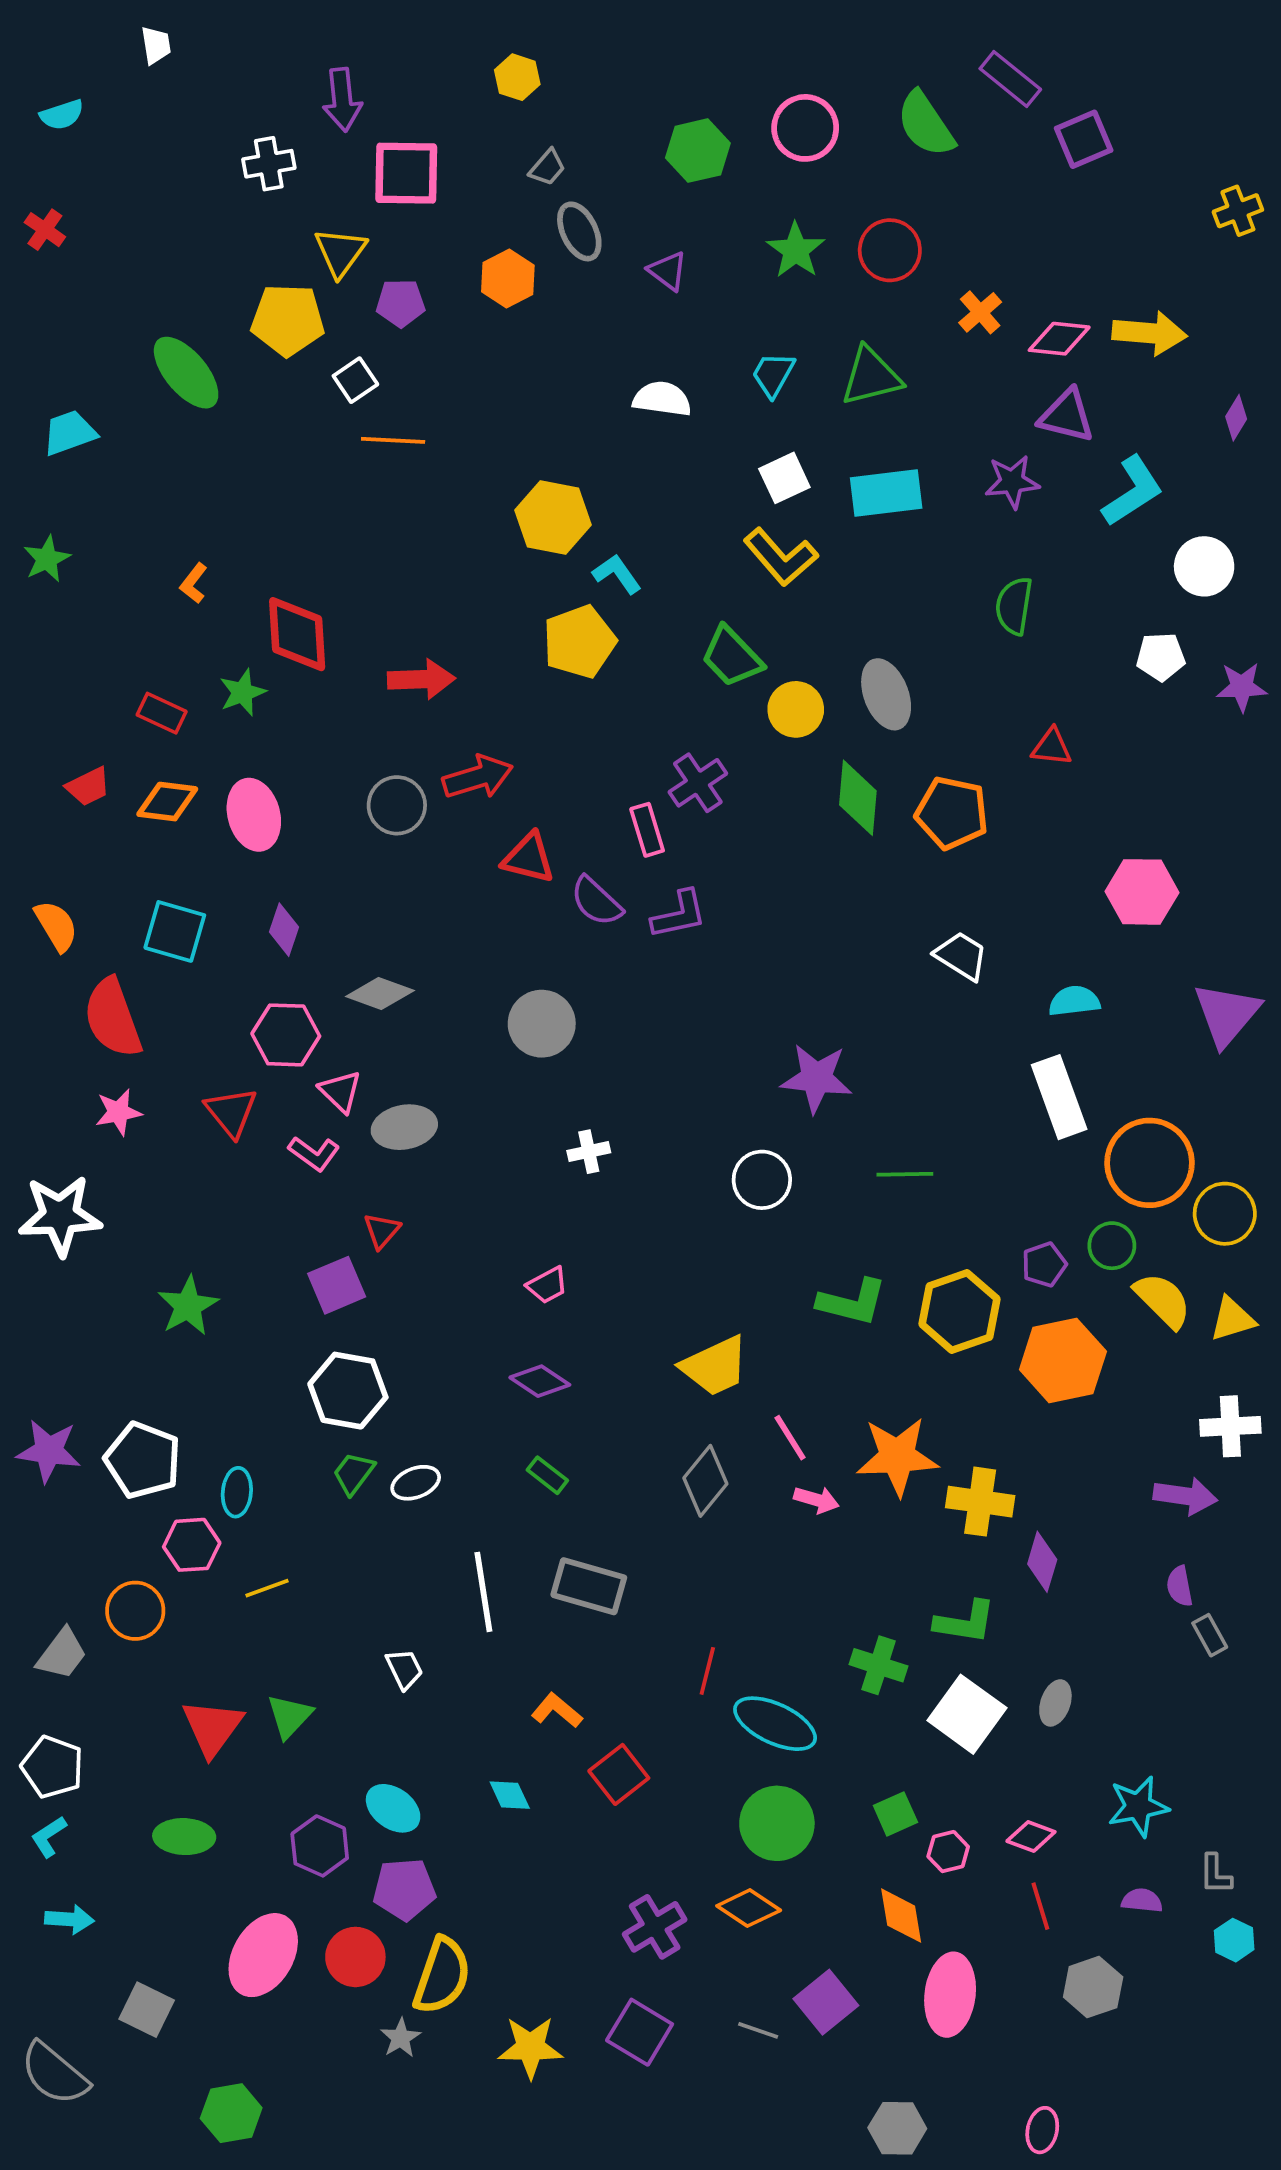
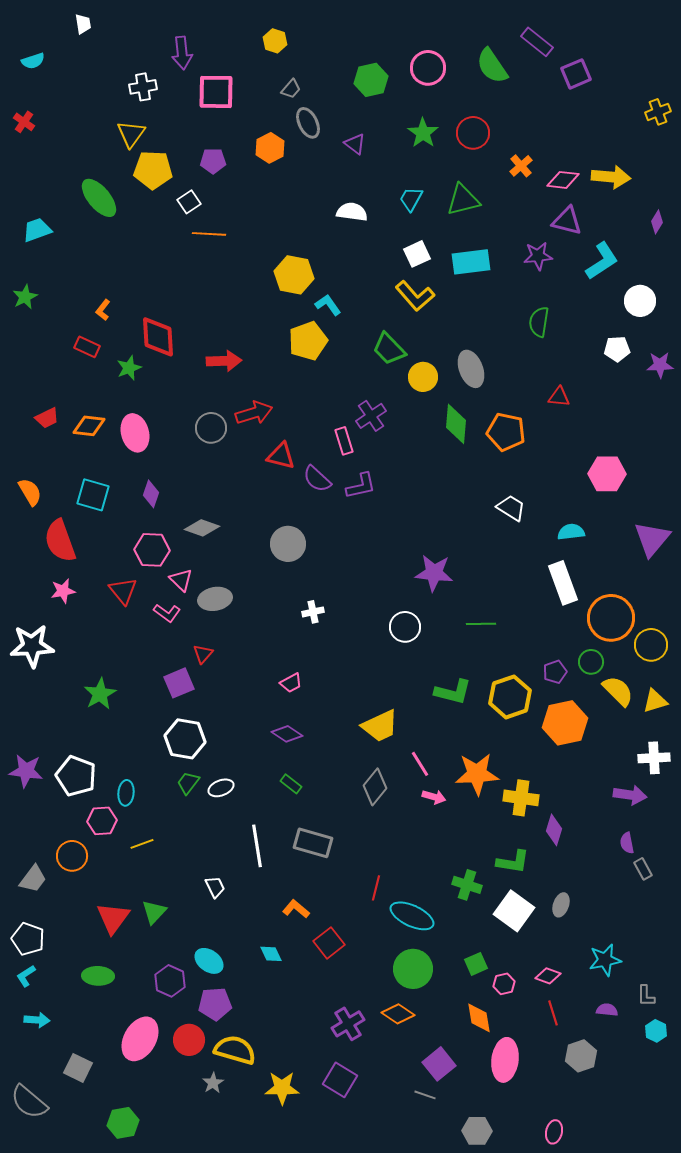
yellow triangle: (340, 252) -> (131, 134), moved
red rectangle: (162, 713) -> (87, 347), moved
yellow semicircle: (442, 1976) -> (235, 1050), turned -93
gray line: (758, 2030) -> (425, 1095), moved

